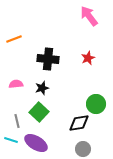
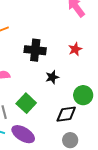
black star: (42, 88) -> (52, 77), moved

